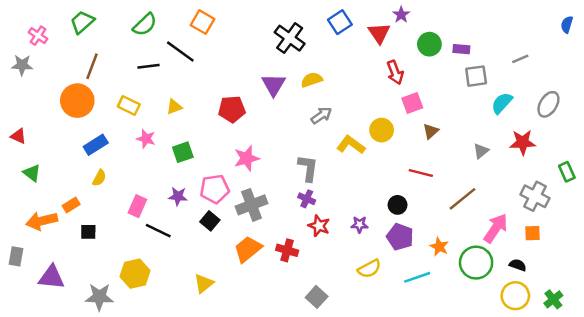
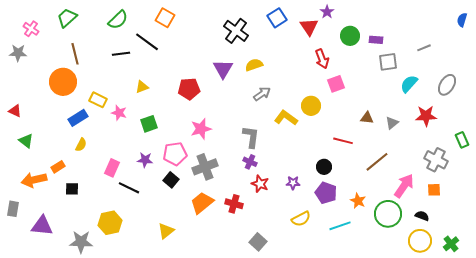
brown line: (92, 66) -> (75, 54), turned -35
yellow rectangle: (129, 106) -> (98, 100), moved
brown triangle: (431, 131) -> (367, 118), moved, turned 48

